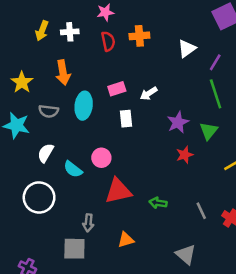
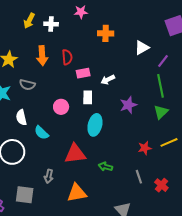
red semicircle: (108, 41) -> (67, 57), moved
cyan ellipse: (84, 106) -> (95, 125), moved
green triangle: (209, 131) -> (161, 112), moved
white semicircle: (46, 153) -> (21, 117), turned -49
red star: (185, 155) -> (145, 148), moved
pink circle: (101, 158) -> (61, 107), moved
orange triangle: (126, 240) -> (77, 193), size x1.5
gray square: (74, 249) -> (25, 195), moved

